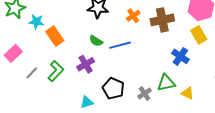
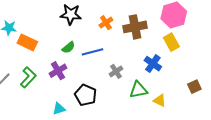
orange rectangle: (55, 36) -> (27, 42), turned -30
green semicircle: (96, 41) -> (68, 47), turned -72
gray cross: (144, 93) -> (116, 71), moved

